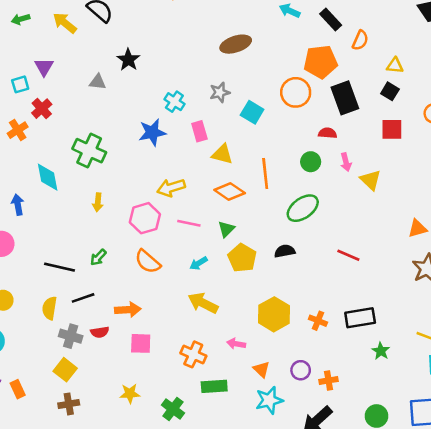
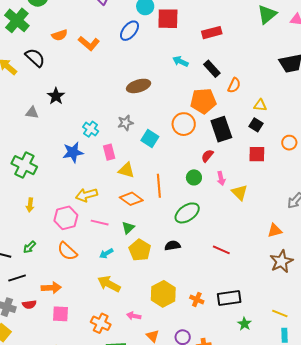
red semicircle: (327, 133) -> (207, 156), turned -56

